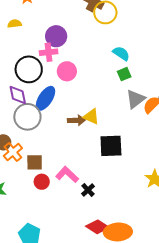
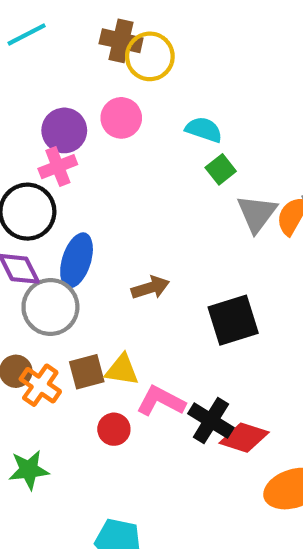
pink circle: (67, 71) -> (121, 118), moved
yellow triangle: (91, 117) -> (122, 370), moved
brown square: (35, 162) -> (87, 372), moved
black cross: (88, 190) -> (211, 421), size x1.5
red diamond: (97, 227) -> (244, 438), moved

